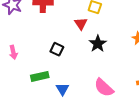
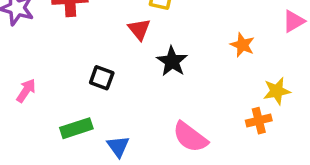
pink arrow: (13, 52) -> (26, 91), turned -128

